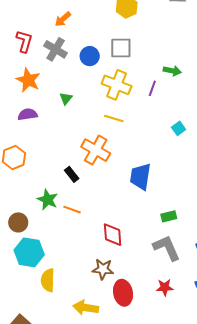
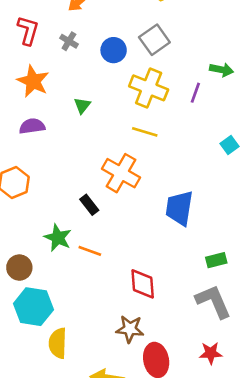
gray square: (121, 48) -> (154, 40), turned -35
gray cross: (56, 49) -> (69, 41), size x0.6

